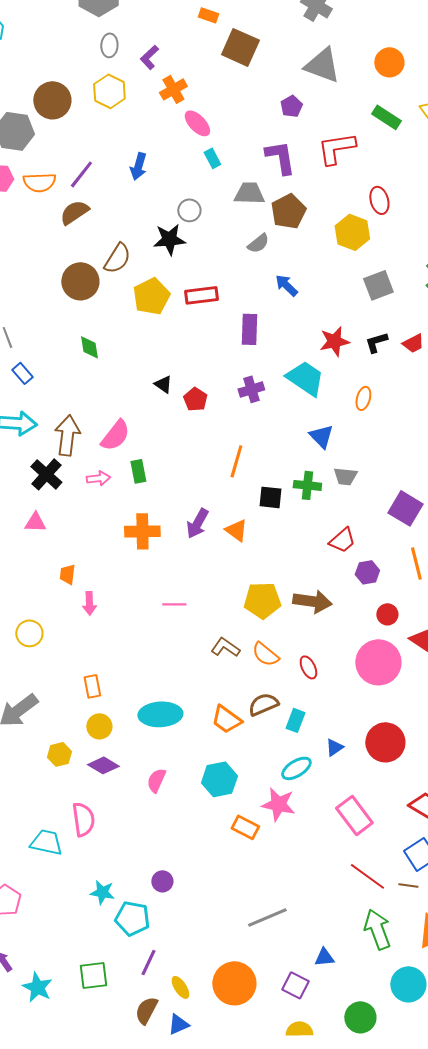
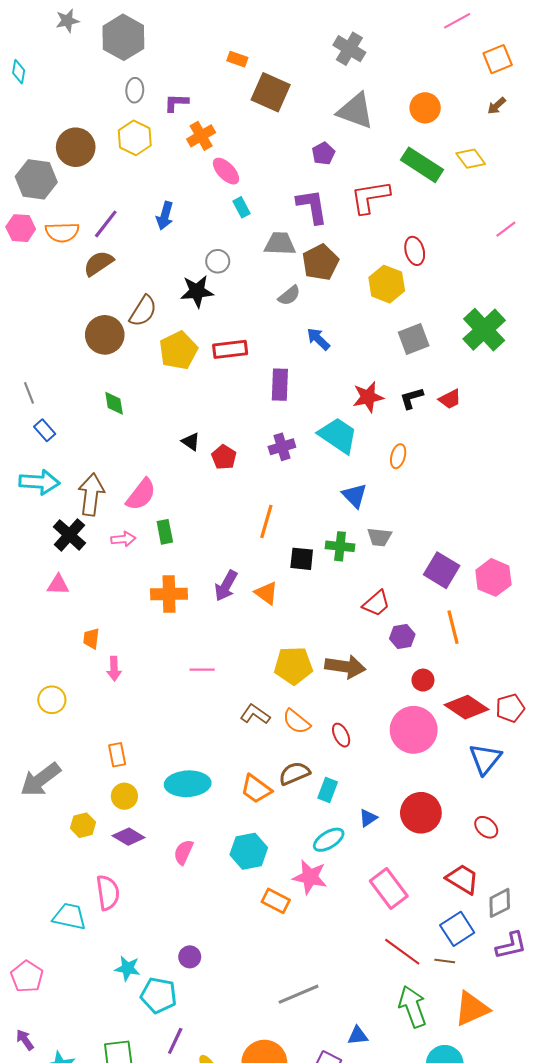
purple L-shape: (149, 57) -> (176, 103), turned 45
green rectangle: (386, 117) -> (422, 165), size x1.4

